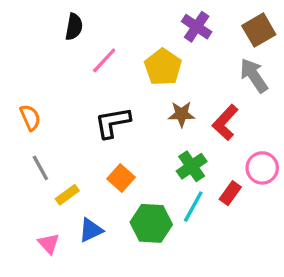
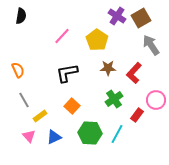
black semicircle: (74, 27) -> (21, 16), moved
brown square: (259, 30) -> (141, 18), moved
cyan line: (193, 207) -> (117, 134), moved
pink triangle: (49, 244) -> (29, 136), moved

